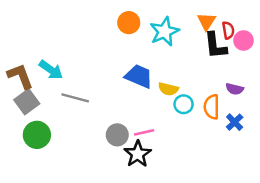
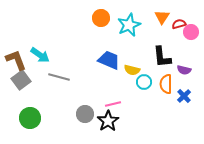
red semicircle: (228, 30) -> (179, 24), turned -96
black L-shape: (215, 46) -> (162, 57), moved
green circle: (37, 135) -> (30, 118), moved
gray circle: (117, 135) -> (85, 114), moved

